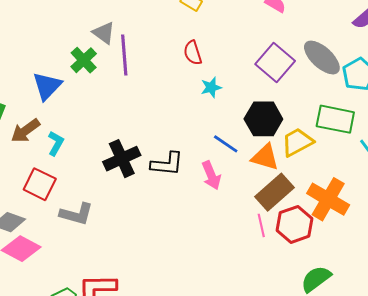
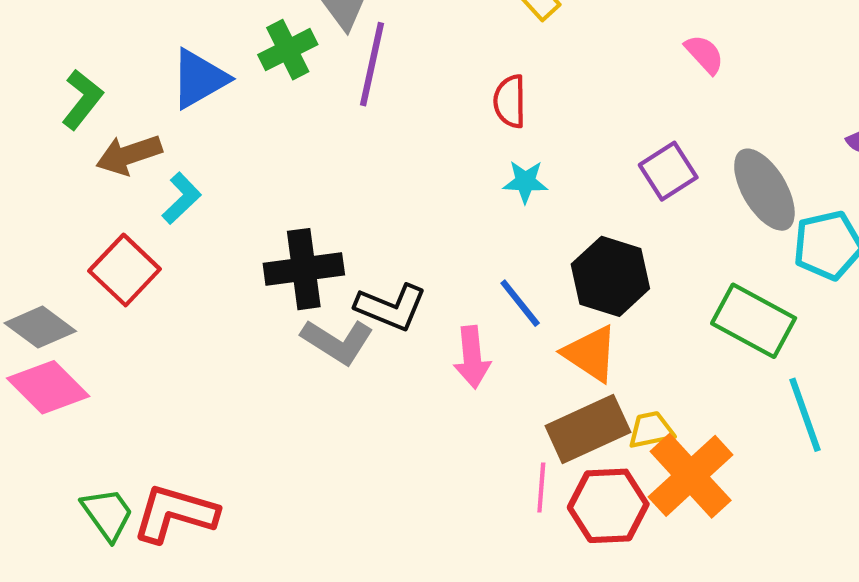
purple square: (275, 63) -> (668, 171), size x0.7
yellow trapezoid: (297, 142) -> (651, 430), moved, size x0.7
gray L-shape: (77, 214) -> (337, 341), moved

